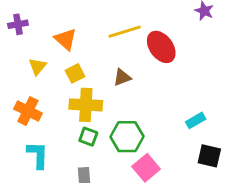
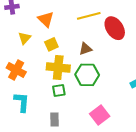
green square: (88, 137) -> (59, 90), turned -32
green hexagon: (127, 137) -> (87, 75), moved

